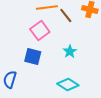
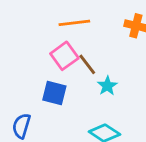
brown line: (66, 15) -> (87, 64), moved

